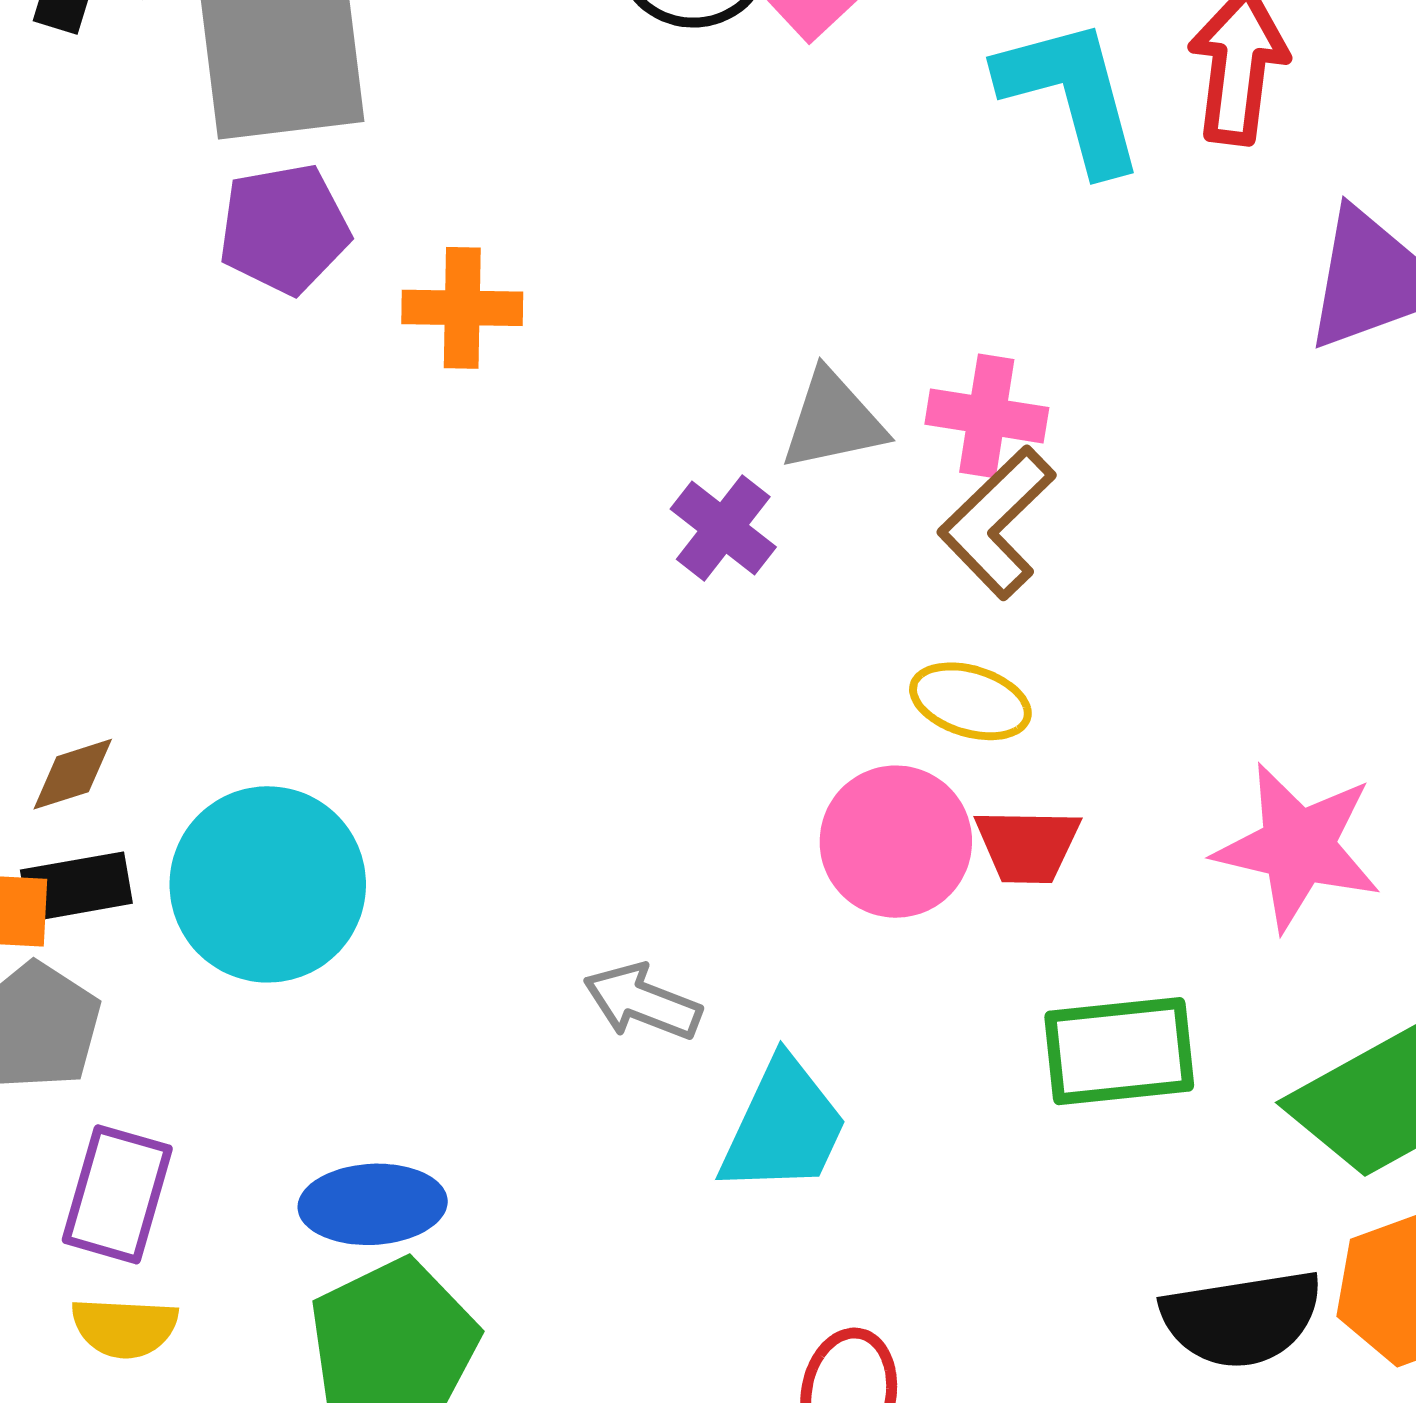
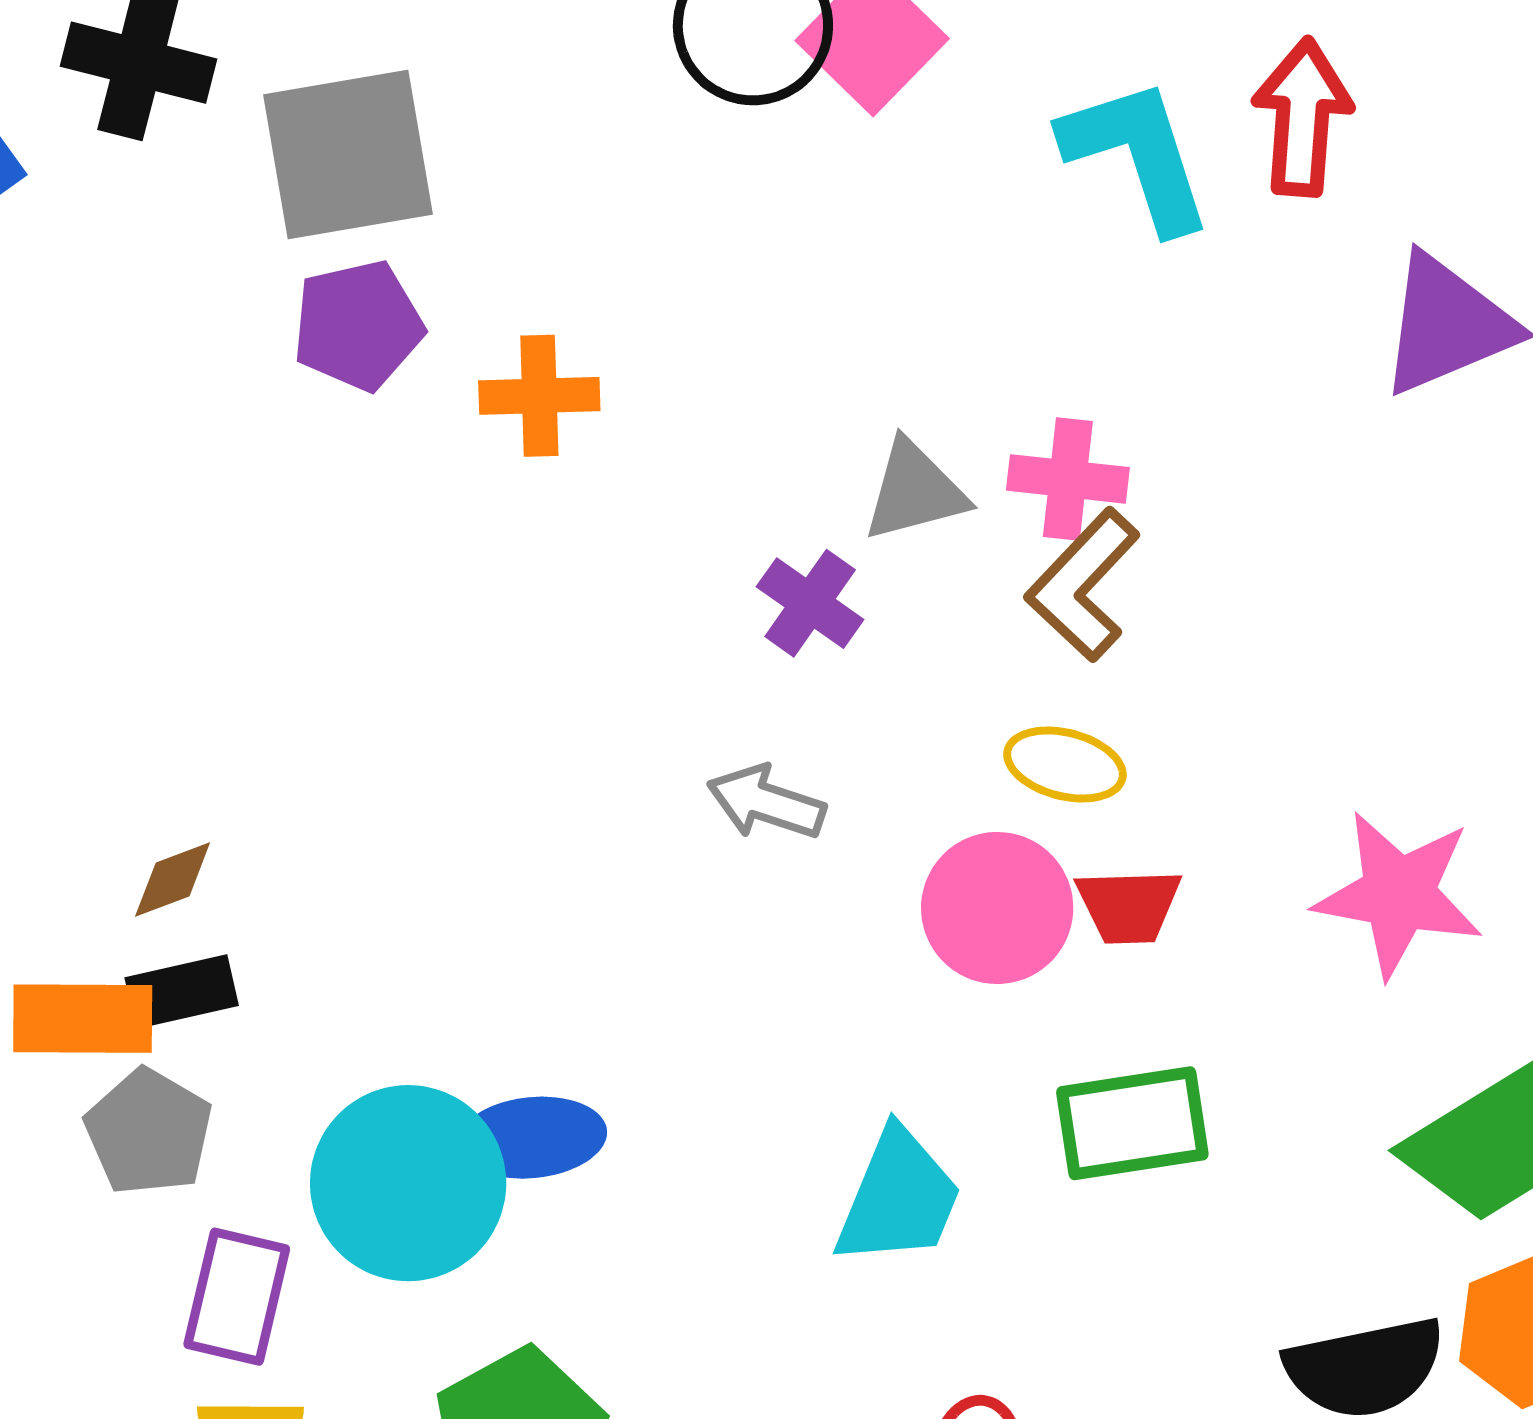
cyan circle: (268, 884) -> (408, 1183), moved
gray arrow: (642, 1002) -> (766, 802), moved
green rectangle: (1119, 1051) -> (1132, 1123), moved
blue ellipse: (373, 1204) -> (532, 1138), moved

